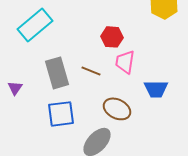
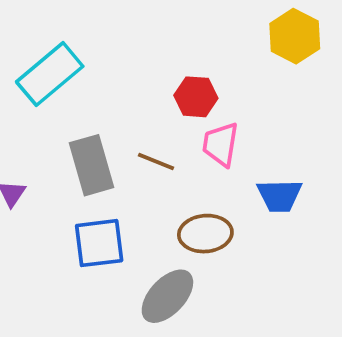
brown ellipse: (117, 109) -> (205, 234), turned -32

